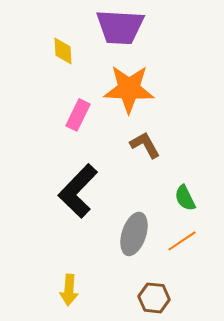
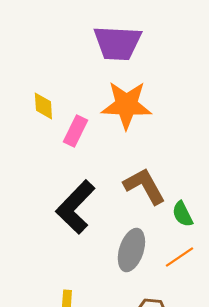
yellow diamond: (63, 51) -> (43, 106), moved
brown L-shape: (145, 145) -> (144, 186), moved, size x1.4

